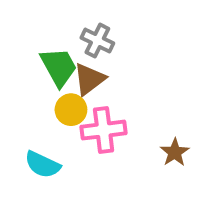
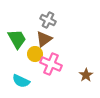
green trapezoid: (59, 67) -> (17, 39), moved
pink cross: (104, 130) -> (51, 64), turned 30

